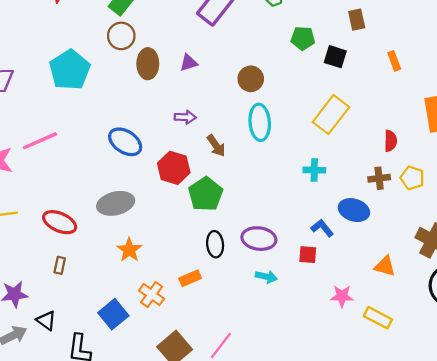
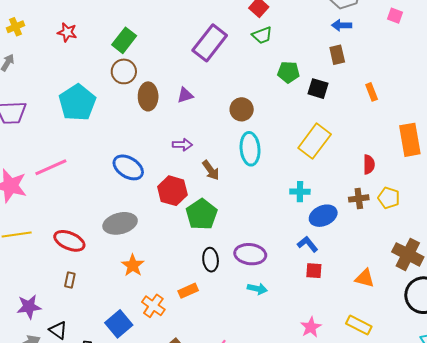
blue ellipse: (354, 210) -> (323, 216), moved, turned -40
red square: (308, 255) -> (314, 271), moved
pink star: (342, 296) -> (311, 327), moved, turned -30

